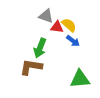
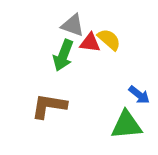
blue arrow: (73, 41) -> (139, 95), moved
green arrow: (40, 48) -> (63, 55), moved

